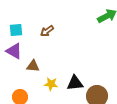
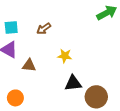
yellow star: (51, 84) -> (65, 56), moved

